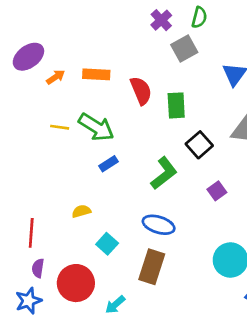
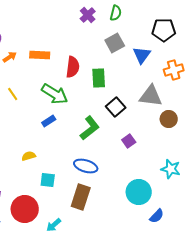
gray square: (184, 49) -> (115, 43), moved
red semicircle: (141, 91) -> (73, 67), turned 30
yellow line: (60, 127) -> (13, 94), turned 48
green arrow: (96, 127) -> (55, 94), moved
cyan square: (107, 244) -> (48, 180), turned -35

